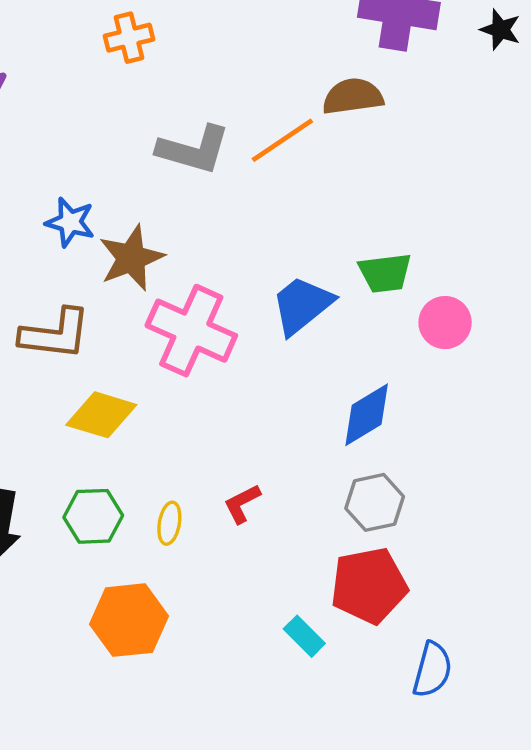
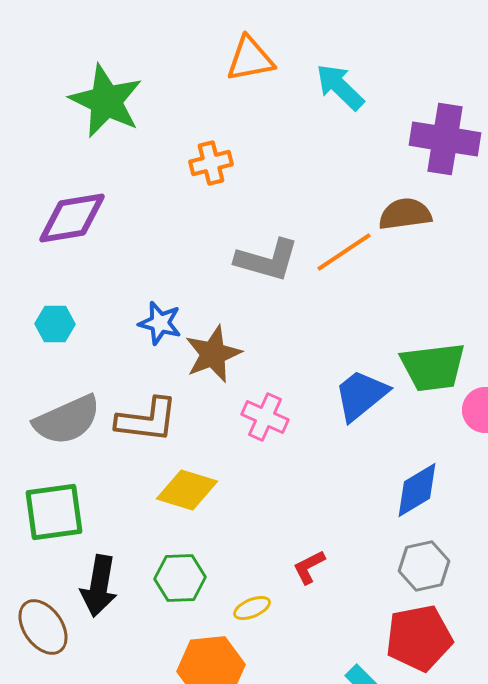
green trapezoid: (385, 273) -> (433, 367), size x1.4
pink cross: (191, 331) -> (265, 417), size x0.6
yellow ellipse: (169, 523) -> (252, 608), moved, turned 57

